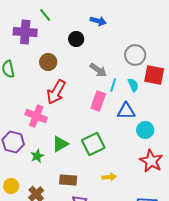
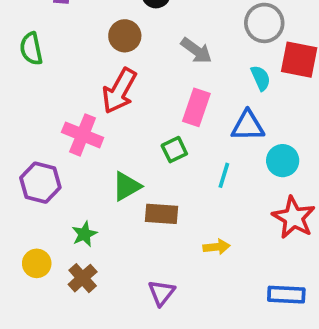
brown circle: (48, 62) -> (125, 36), moved
cyan line: (113, 85) -> (224, 175), moved
green square: (93, 144) -> (174, 150), moved, size x0.6
green star: (37, 156) -> (84, 234), moved
brown rectangle: (68, 180) -> (162, 214), moved

